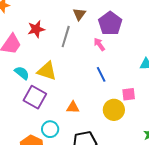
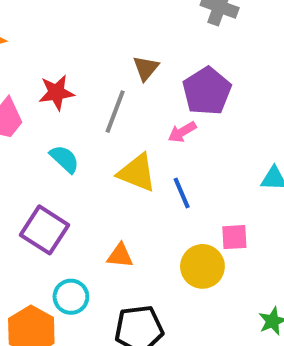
pink arrow: (99, 44) -> (182, 132), turned -88
yellow triangle: (47, 71) -> (137, 173), moved
cyan semicircle: (22, 73) -> (65, 159), moved

